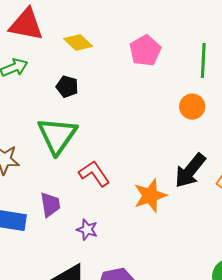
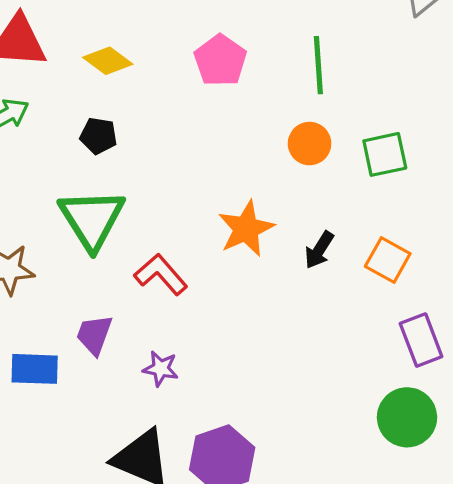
black arrow: (190, 171) -> (319, 250), size x0.6
orange star: (150, 196) -> (246, 229), moved
purple trapezoid: (50, 205) -> (94, 335), turned -144

